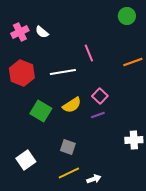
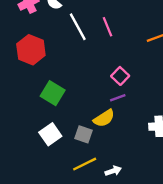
white line: (63, 72) -> (78, 27), moved, turned 70
yellow semicircle: (72, 105) -> (104, 118), moved
white square: (26, 160) -> (50, 134), moved

